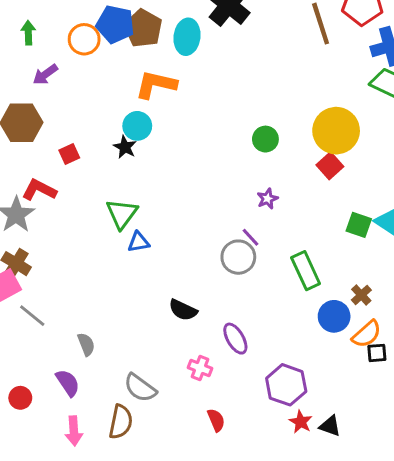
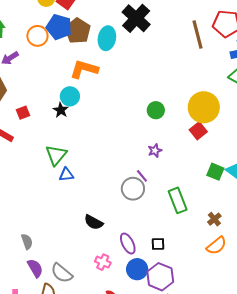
blue circle: (334, 316) -> (137, 269), moved
black square: (377, 353) -> (158, 244), moved
purple semicircle: (68, 383) -> (35, 268), moved

